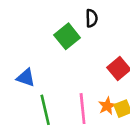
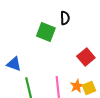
green square: (67, 36) -> (46, 32), turned -30

